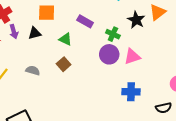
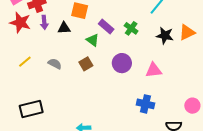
black star: (136, 20) -> (165, 36), turned -30
purple rectangle: (85, 21) -> (106, 27), moved
green cross: (113, 34) -> (131, 28), moved
purple circle: (109, 54) -> (122, 63), moved

